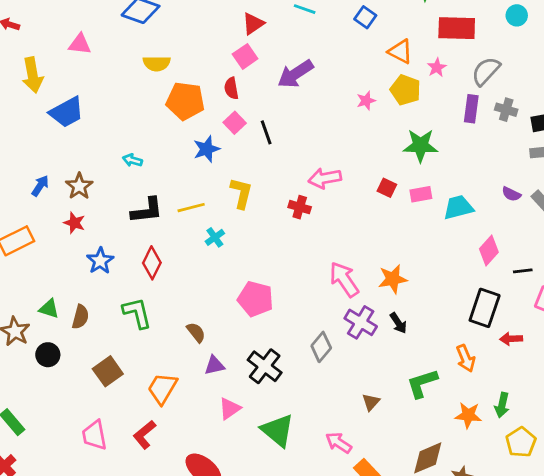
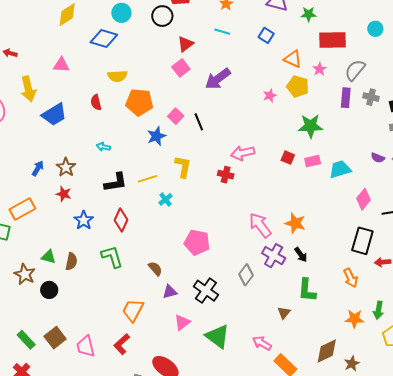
red semicircle: (231, 88) -> (96, 102), moved
orange star: (393, 279) -> (295, 223), turned 30
brown square: (108, 371) -> (55, 338), moved
green L-shape: (422, 383) -> (307, 290), moved, turned -65

